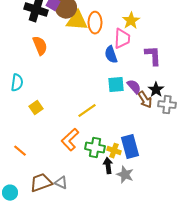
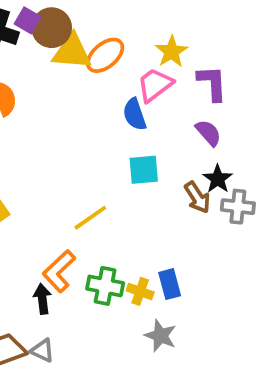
orange ellipse: (95, 23) -> (105, 55), turned 50
pink trapezoid: (122, 39) -> (155, 85), turned -130
purple L-shape: (153, 56) -> (212, 83), moved
purple semicircle: (134, 87) -> (208, 133), moved
blue rectangle: (130, 147) -> (170, 284), size x0.7
black arrow: (108, 166) -> (42, 299), moved

